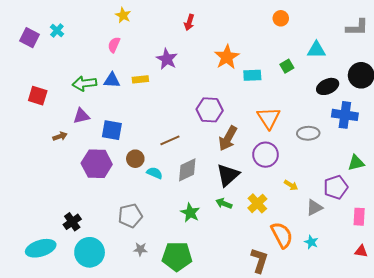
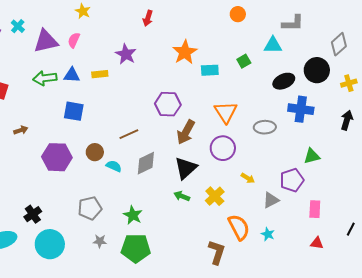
gray L-shape: (357, 27) -> (293, 23), moved
purple triangle: (81, 116) -> (46, 41), moved, size x1.5
blue square: (112, 130) -> (74, 111), moved
green star: (190, 213) -> (133, 215), moved

